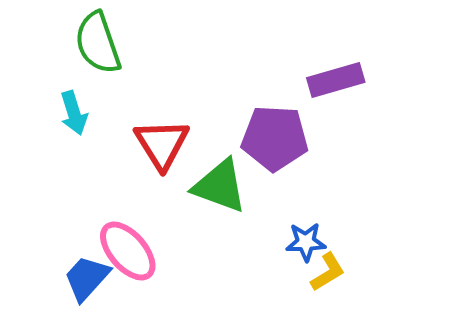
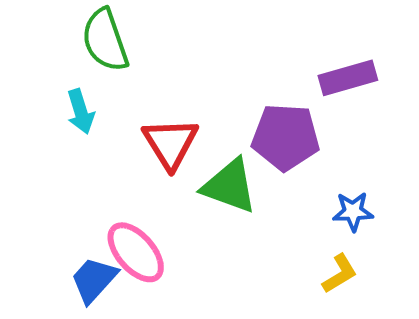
blue star: (306, 242) -> (353, 212), moved

